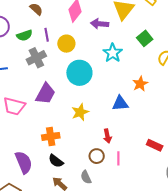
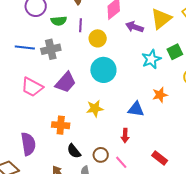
cyan star: (113, 53) -> (151, 59), moved
gray cross: (36, 58) -> (51, 49), moved
red arrow: (107, 136) -> (125, 136), moved
pink line: (118, 158) -> (121, 162), turned -56
black semicircle: (56, 161) -> (74, 151), moved

